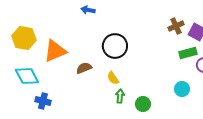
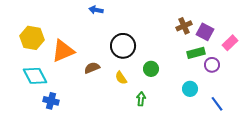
green arrow: (120, 96) -> (141, 99), moved
green circle: (143, 104) -> (151, 69), moved

